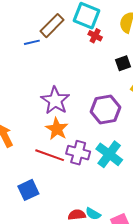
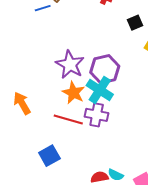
purple hexagon: (105, 110) -> (105, 69), moved
cyan cross: (109, 154) -> (100, 90), moved

